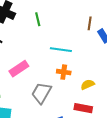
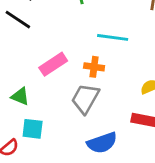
orange cross: (64, 72) -> (94, 67), moved

